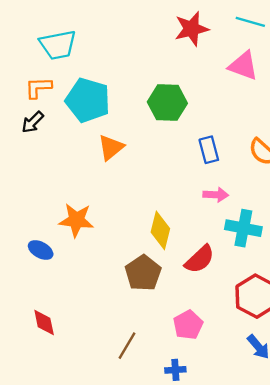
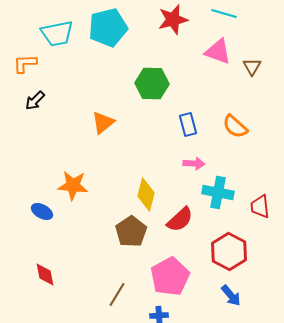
orange L-shape: (38, 88) -> (25, 64), moved
cyan pentagon: (88, 100) -> (108, 28), moved, turned -30
pink pentagon: (188, 325) -> (170, 277), size x1.5

